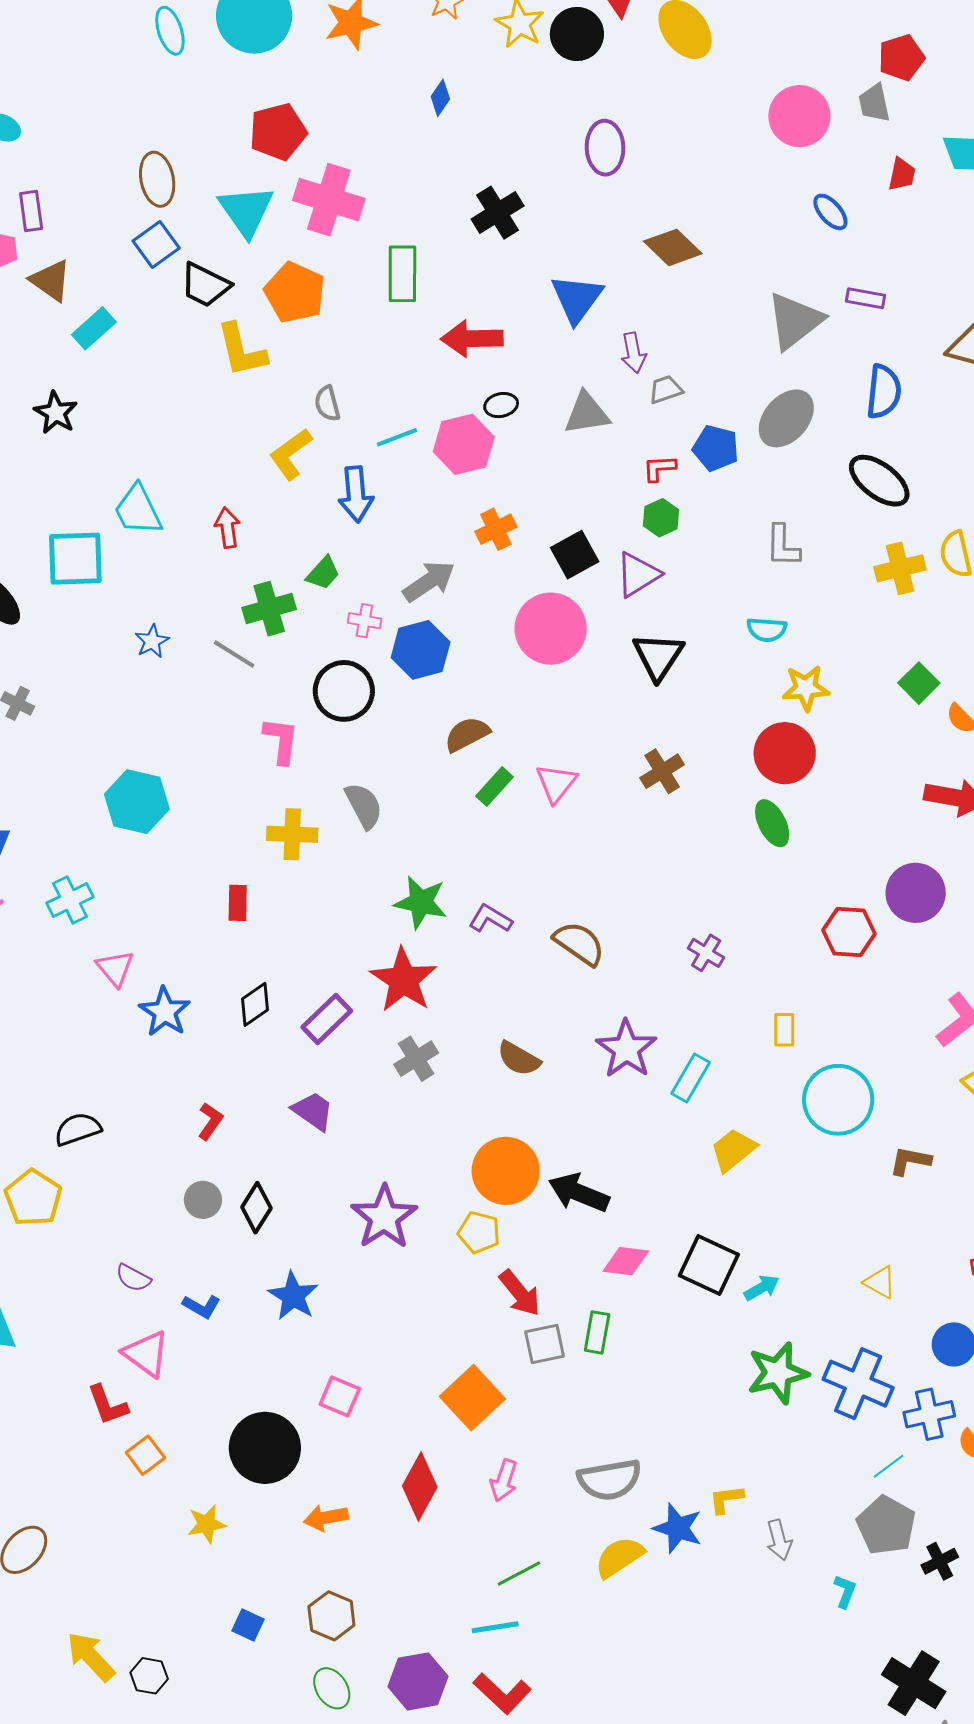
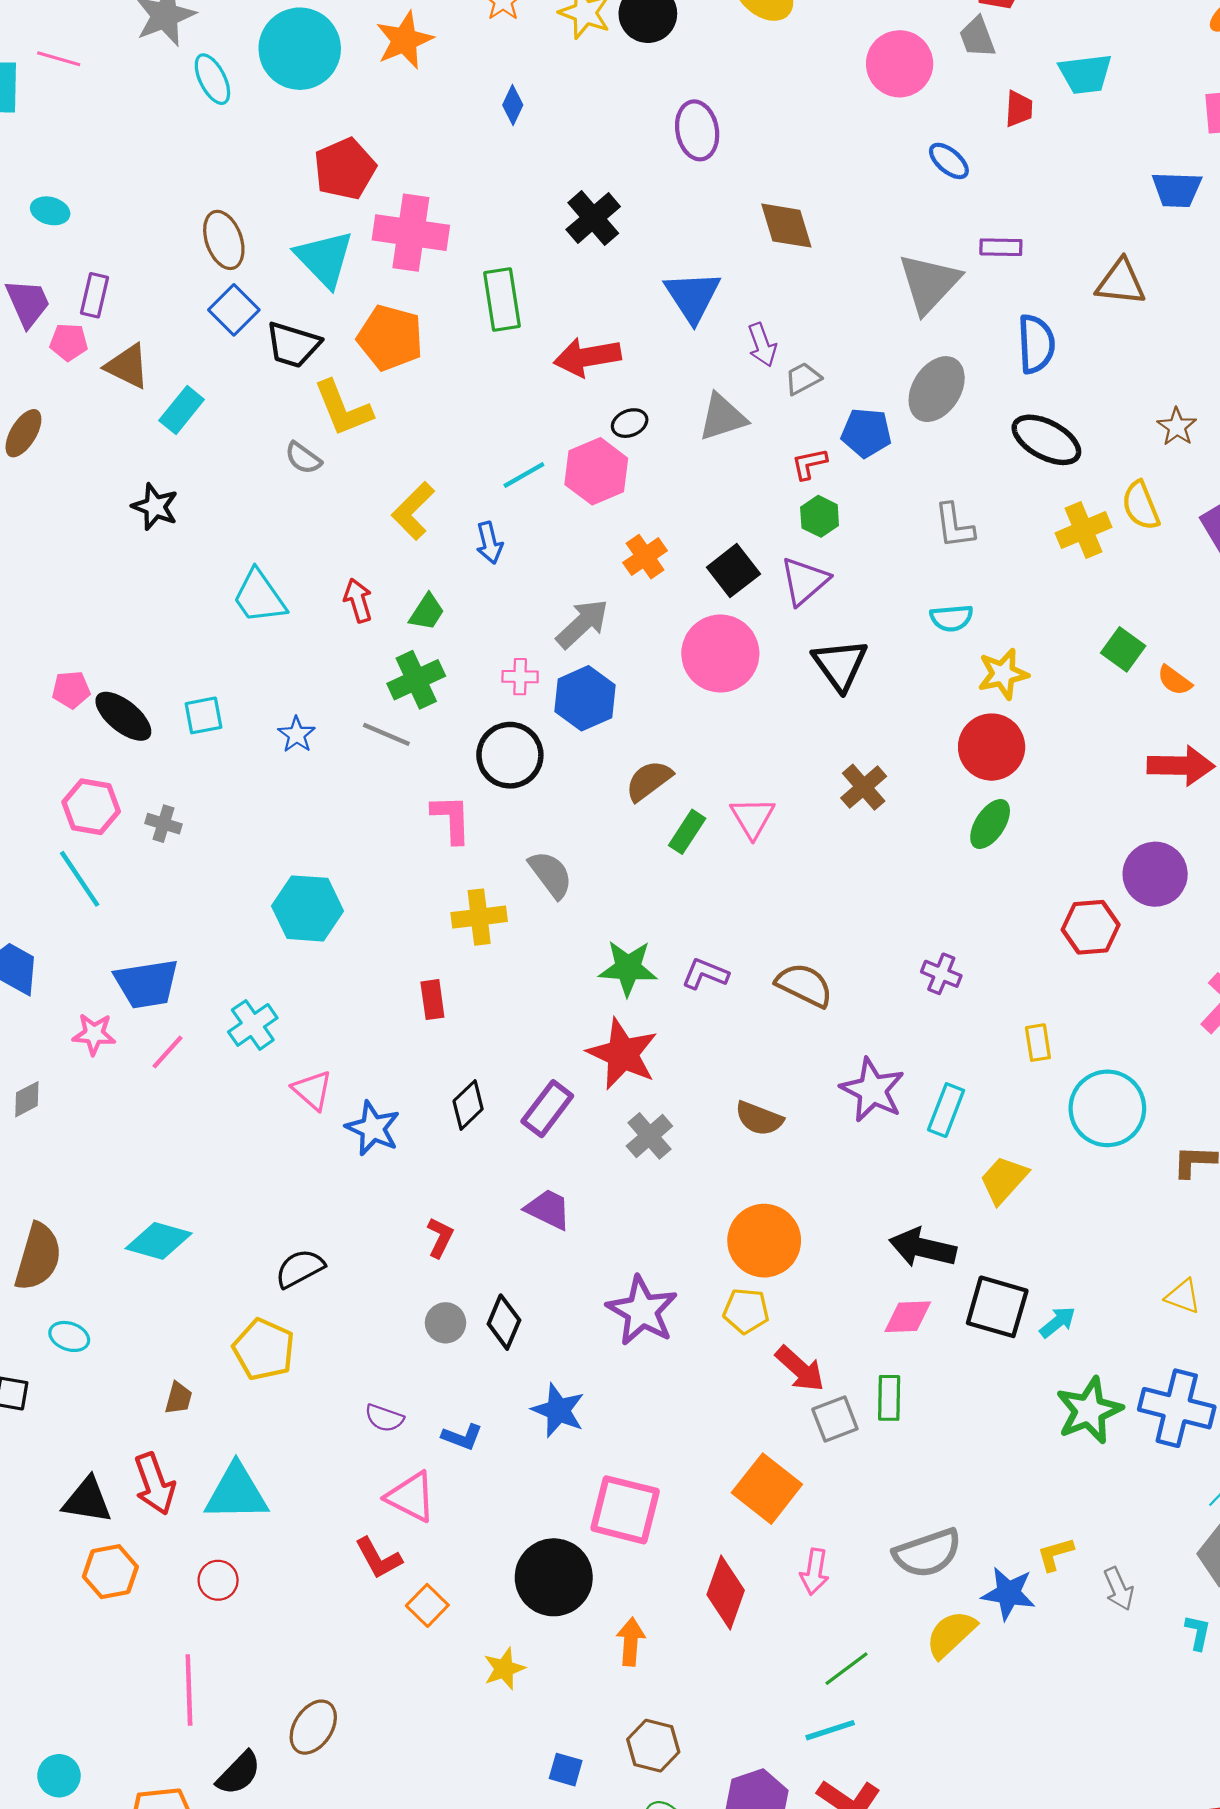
purple rectangle: (31, 211) -> (94, 295), turned 30
brown diamond: (673, 247) -> (786, 226), turned 38
gray semicircle: (327, 404) -> (303, 458), moved, turned -30
blue arrow: (356, 494) -> (489, 543), size x0.7
cyan square: (75, 559) -> (204, 715), moved, size x0.6
green trapezoid: (323, 573) -> (427, 612), moved
green ellipse: (772, 823) -> (990, 824), turned 69
black arrow: (579, 1193) -> (923, 1248), moved
pink square: (340, 1397) -> (625, 1510), size x1.6
orange arrow: (326, 1518) -> (631, 1642), turned 114

